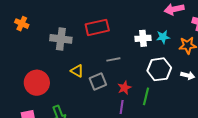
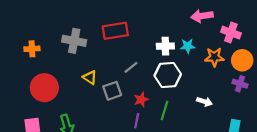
orange cross: (22, 24) -> (32, 49), moved, turned -32
gray line: (113, 59) -> (131, 67), turned -32
white hexagon: (159, 69) -> (168, 75), moved
white arrow: (188, 75) -> (204, 102), moved

